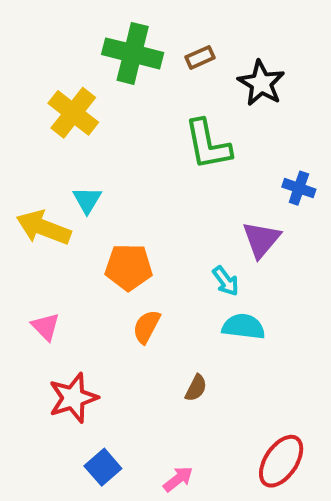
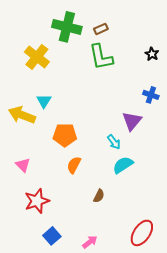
black star: (261, 83) -> (152, 54), moved, size x0.6
green L-shape: (208, 145) -> (101, 57), moved
cyan semicircle: (243, 327) -> (123, 165), turned -40

